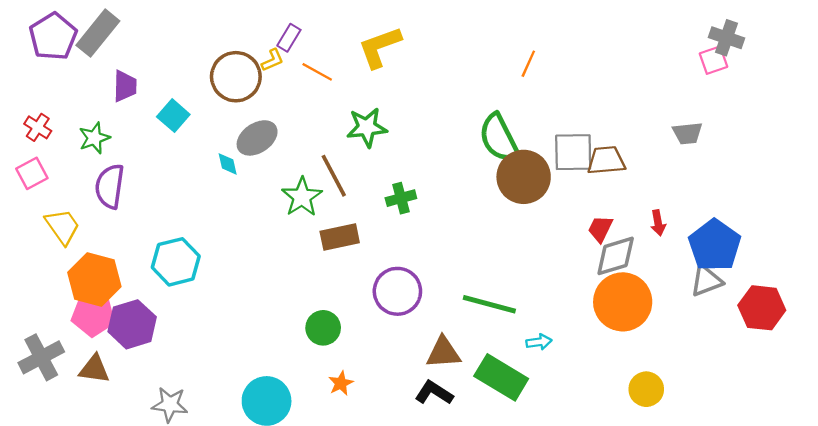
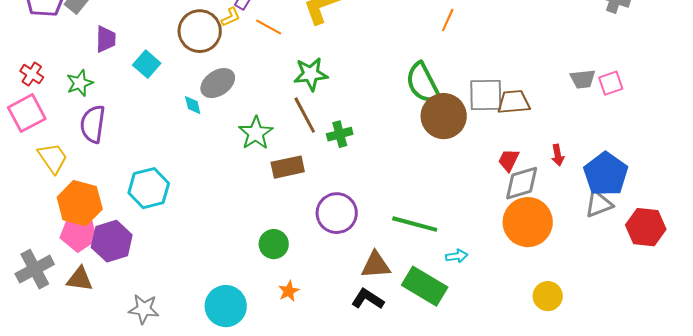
pink square: (713, 60) -> (611, 83), moved
pink square: (32, 173) -> (27, 113), size x1.4
brown line: (334, 176) -> (305, 115), moved

